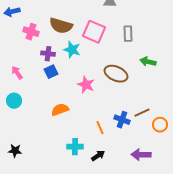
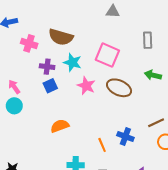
pink square: (94, 32) -> (107, 55), moved
gray rectangle: (128, 34) -> (148, 40), moved
pink star: (86, 85) -> (86, 86), moved
cyan circle: (14, 101) -> (14, 106), moved
brown line: (142, 113) -> (156, 123), moved

